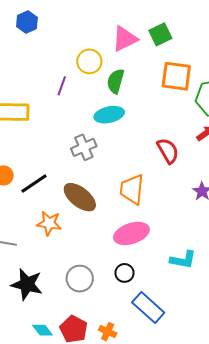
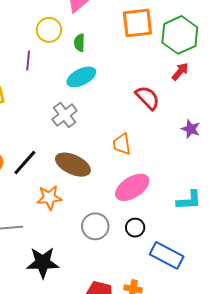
green semicircle: (116, 81) -> (79, 43), size x0.7
orange trapezoid: (132, 189) -> (122, 144), size x0.7
gray circle: (80, 279) -> (95, 226), moved

